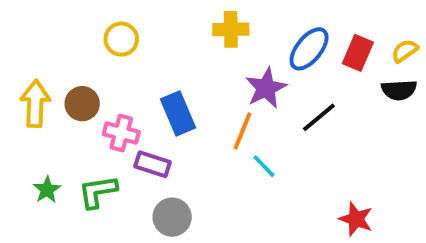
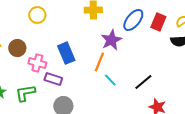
black line: (319, 117) -> (143, 82), moved

